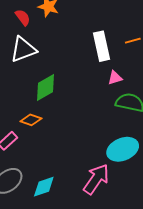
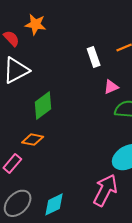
white rectangle: (101, 46) -> (94, 57), size x0.7

